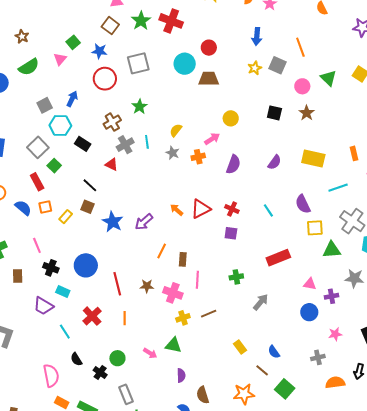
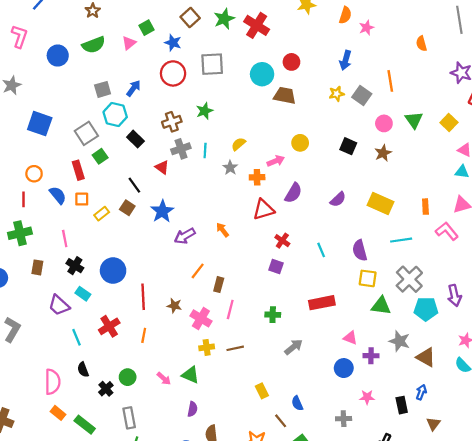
red triangle: (201, 209) -> (264, 210), moved
blue star: (113, 222) -> (162, 211), moved

